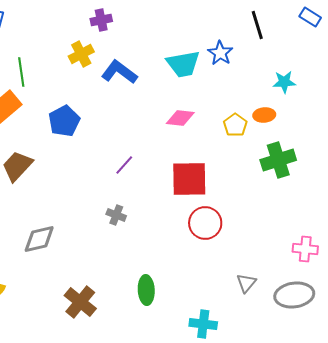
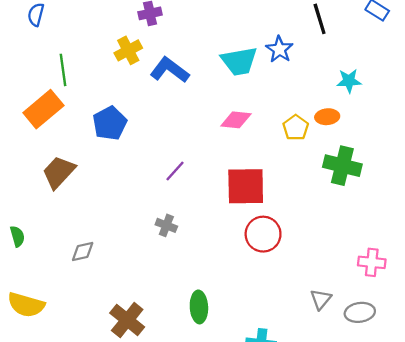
green cross: (278, 160) -> (342, 166), turned 32
gray diamond: (39, 239) -> (83, 252), size x0.7
gray triangle: (246, 283) -> (321, 299), moved
gray ellipse: (294, 295) -> (360, 312), size x0.7

